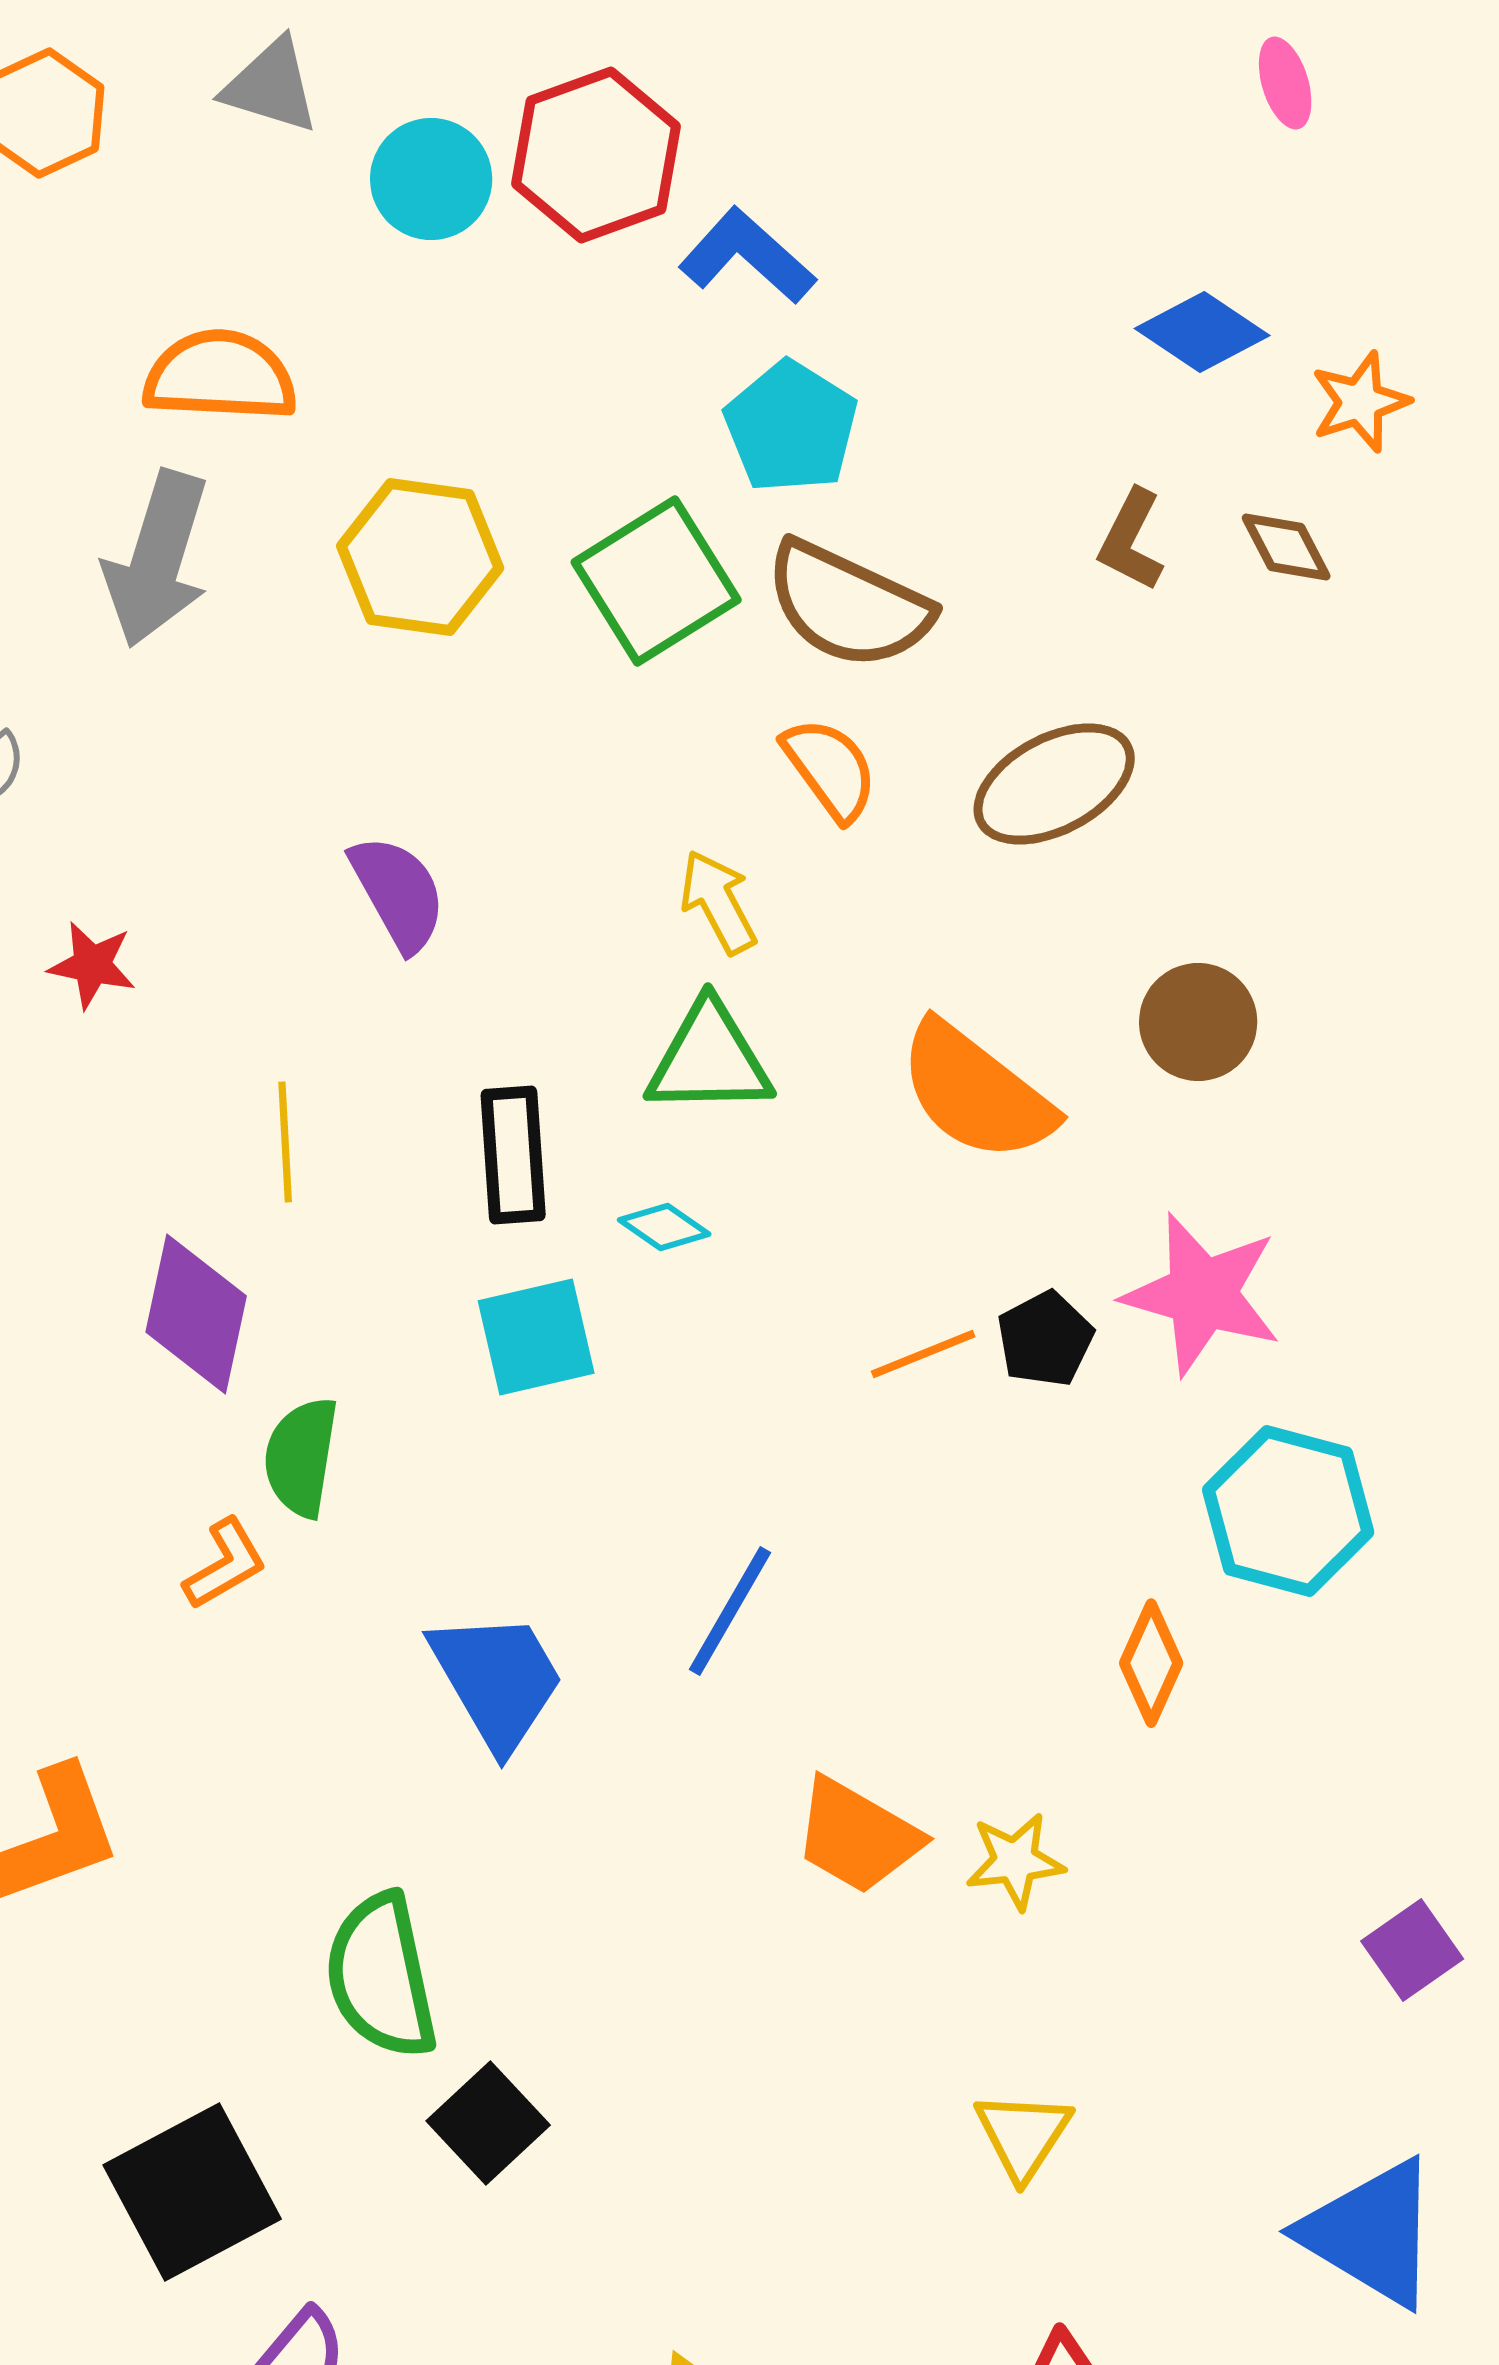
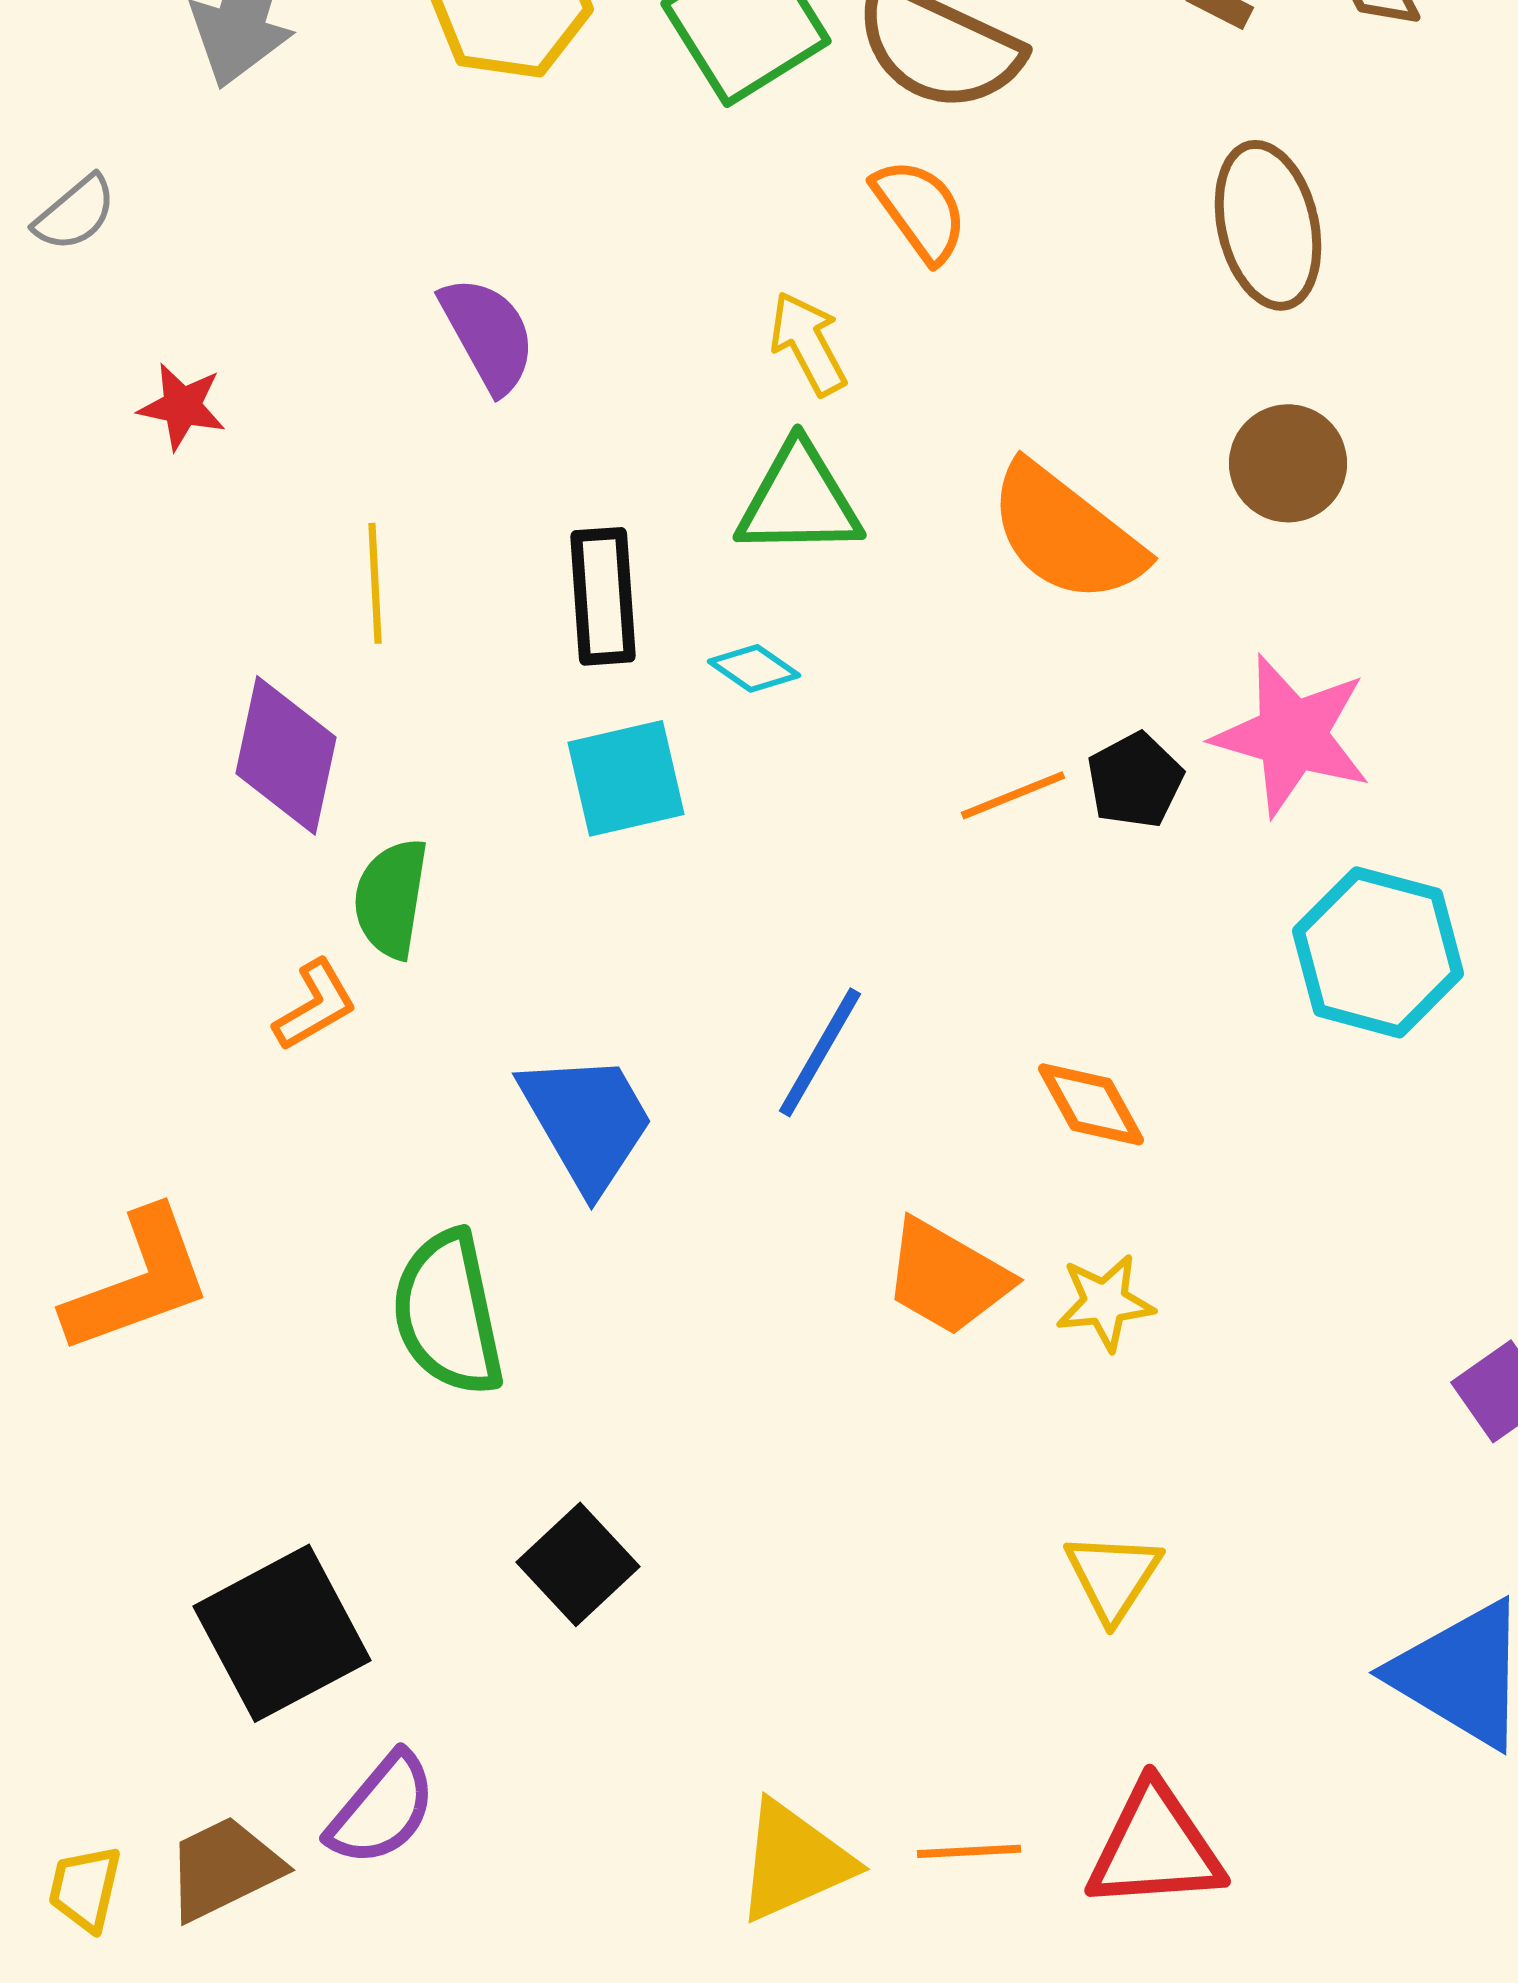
brown ellipse: (1054, 784) -> (1268, 225), moved, turned -75
orange diamond: (1151, 1663) -> (1091, 1104), moved, turned -53
green semicircle: (381, 1976) -> (448, 1313), moved

